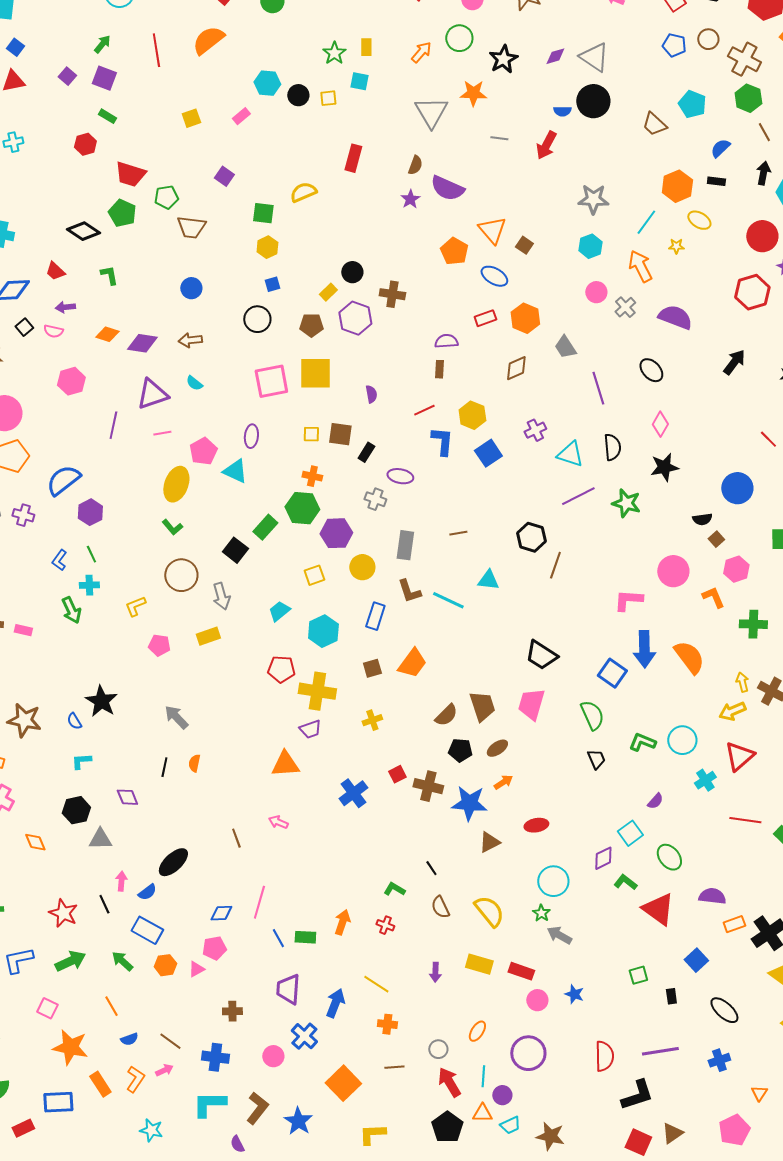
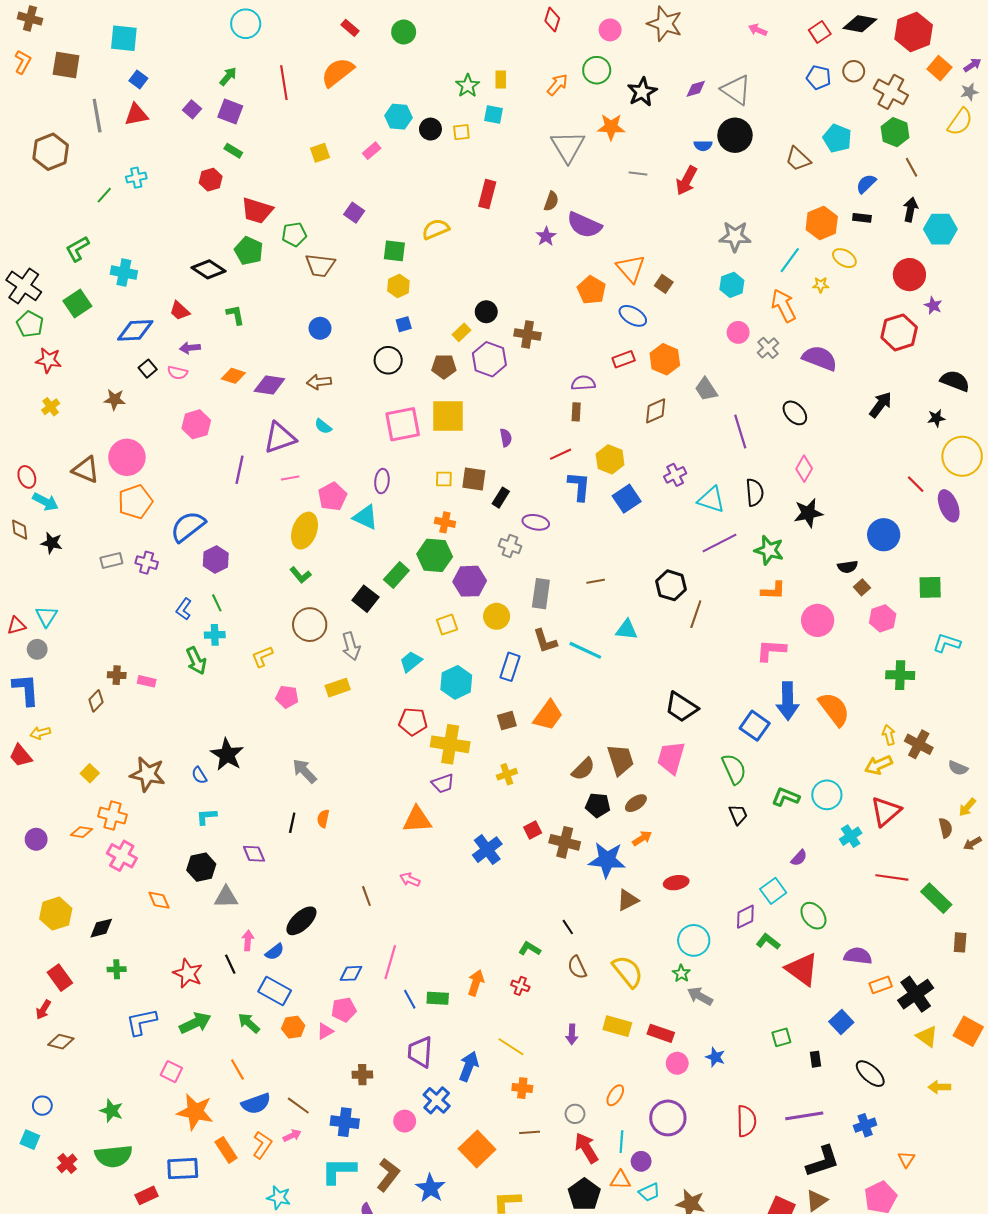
orange L-shape: (713, 597) -> (773, 590), moved, turned 115
blue semicircle: (129, 1039) -> (256, 1104), size x1.6
black L-shape: (637, 1095) -> (823, 1161), moved

